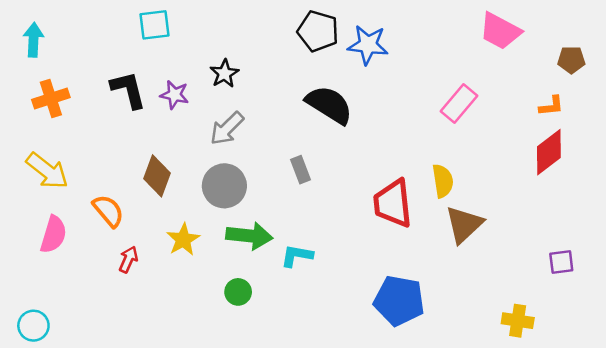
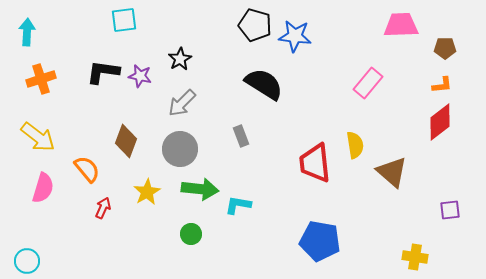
pink trapezoid: (500, 31) -> (401, 25), turned 150
brown pentagon: (571, 60) -> (445, 48), moved
black L-shape: (128, 90) -> (103, 72), turned -68
brown triangle: (464, 225) -> (392, 172), moved, turned -36

